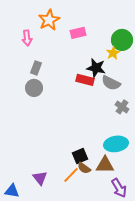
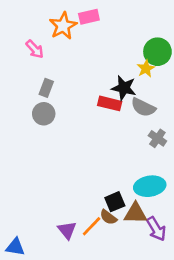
pink rectangle: (78, 33) -> (89, 17), moved
pink arrow: (27, 38) -> (35, 49), turned -35
black square: (80, 156) -> (115, 202), moved
purple triangle: (40, 178) -> (67, 230), moved
purple arrow: (119, 188) -> (156, 229), moved

